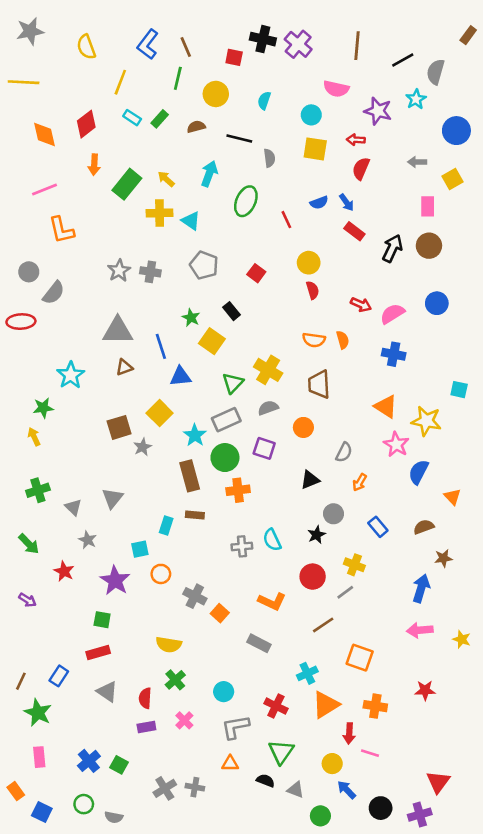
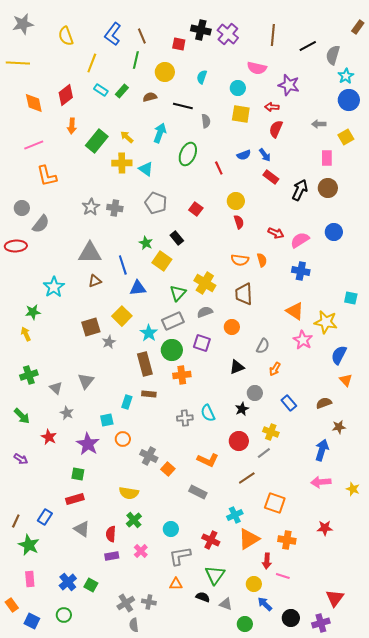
cyan star: (416, 99) -> (346, 76), moved
blue semicircle: (418, 472) -> (339, 355), moved
gray semicircle: (114, 817) -> (134, 625), moved, turned 72

